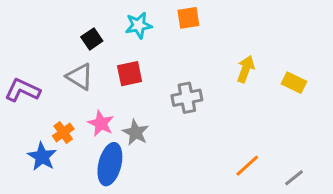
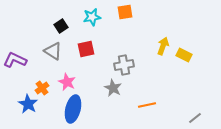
yellow rectangle: (294, 83) -> (184, 55), moved
gray star: (136, 132) -> (113, 88), moved
orange line: (247, 166) -> (147, 105), moved, turned 30

